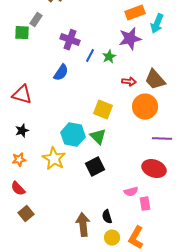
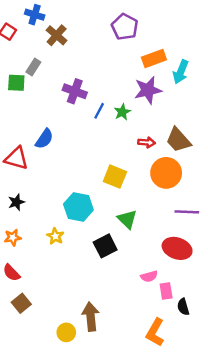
blue semicircle: (61, 73) -> (44, 139), moved
green triangle: (98, 137) -> (127, 219), moved
yellow star: (54, 159) -> (55, 236), size x0.6
black semicircle: (107, 217) -> (183, 307), moved
yellow circle: (112, 238) -> (66, 332), moved

